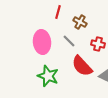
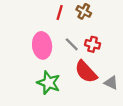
brown cross: (80, 22) -> (84, 11), moved
red cross: (98, 44) -> (93, 44), moved

